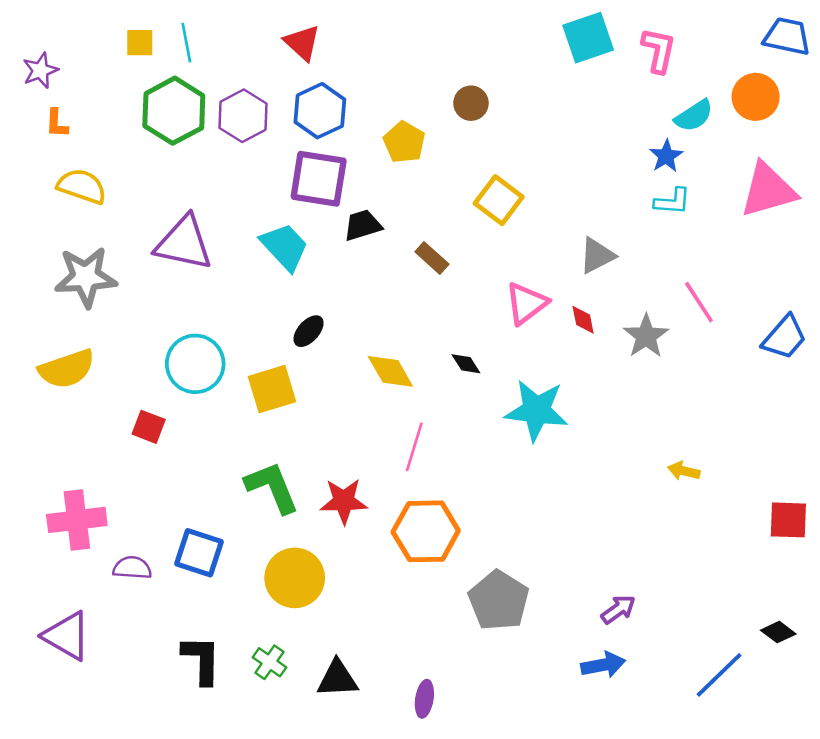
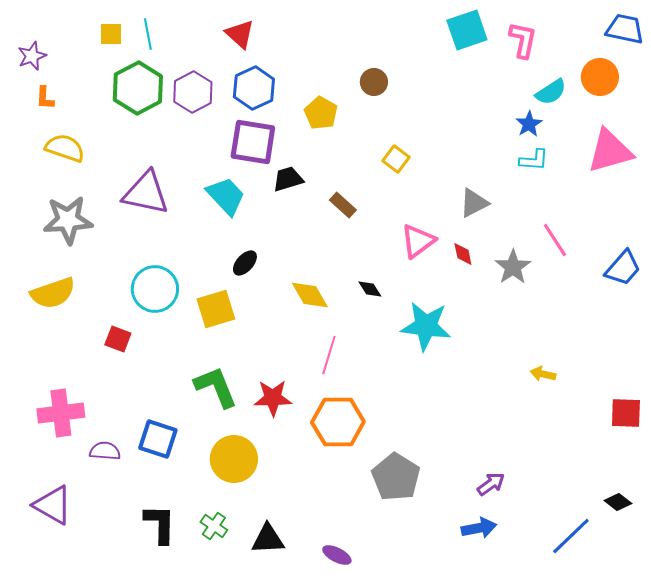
yellow square: (499, 200) -> (396, 159), size x0.7
purple ellipse: (424, 699) -> (337, 555), turned -72

